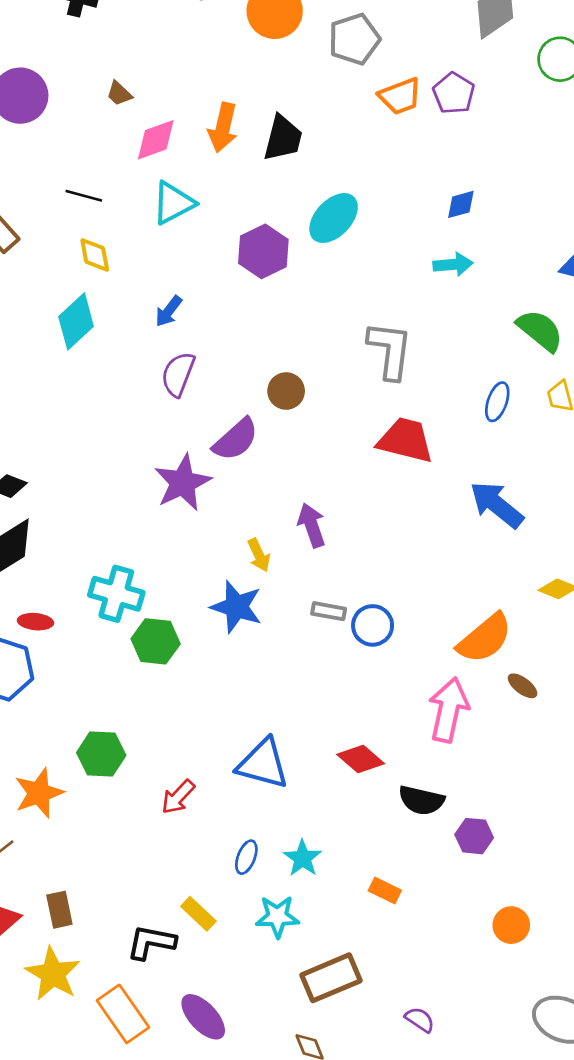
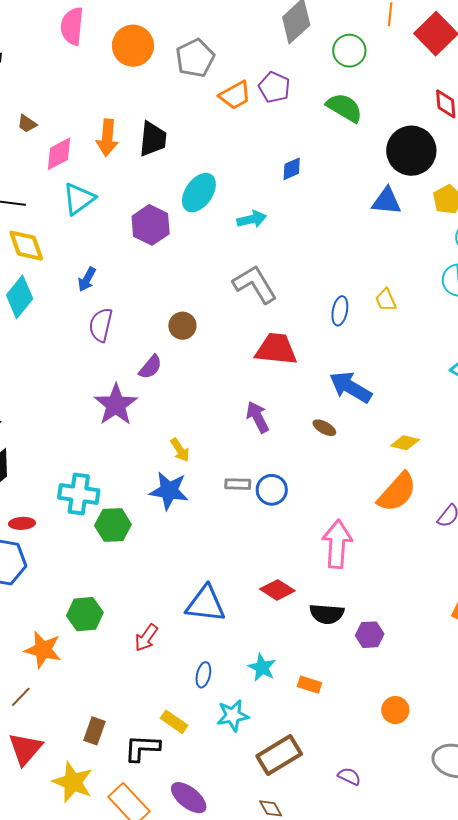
yellow diamond: (95, 255) -> (26, 246), size x1.4
cyan arrow: (453, 264) -> (252, 219), moved
green semicircle: (540, 330) -> (344, 108), moved
gray L-shape: (390, 350) -> (255, 284), turned -30
purple semicircle: (236, 440) -> (150, 367), size x0.7
purple arrow: (312, 525) -> (258, 417), moved
orange semicircle: (485, 638) -> (397, 492), moved
brown ellipse: (523, 686) -> (324, 428), moved
orange star: (39, 793) -> (43, 650), turned -30
cyan star: (303, 858) -> (262, 667), moved
brown rectangle: (59, 910) -> (95, 731), moved, turned 40
orange circle: (511, 925) -> (395, 710), moved

